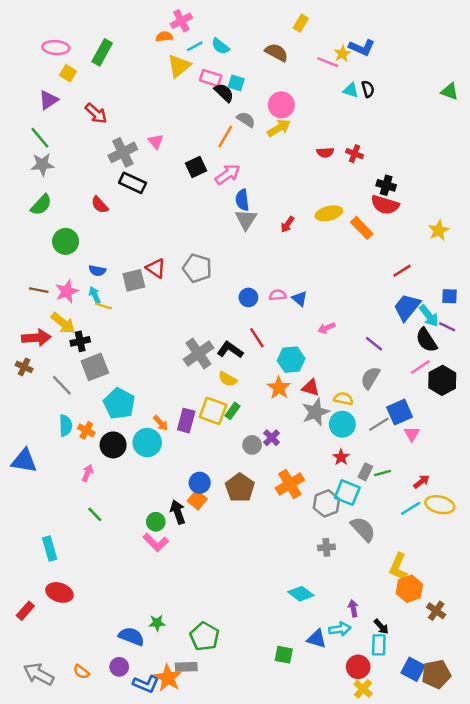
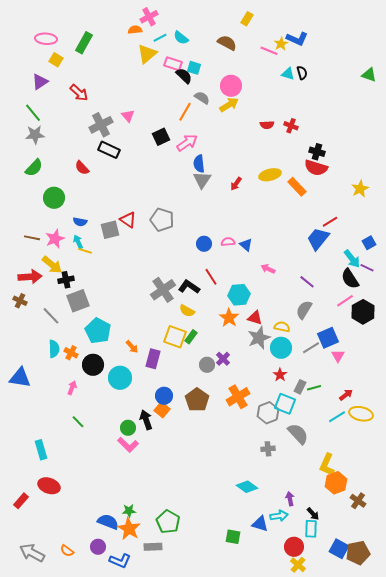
blue square: (450, 296) -> (369, 243), turned -32
blue trapezoid: (407, 307) -> (318, 239), moved
pink arrow: (326, 328) -> (268, 269), turned 48
purple rectangle: (186, 421) -> (153, 359), moved
cyan circle: (147, 443) -> (120, 378), moved
orange star: (168, 678) -> (129, 529), moved

